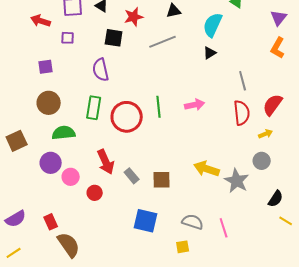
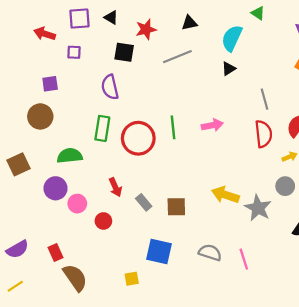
brown circle: (49, 103) -> (40, 116), moved
red arrow: (106, 162) -> (115, 187), size x0.7
yellow square: (183, 247) -> (132, 279), moved

